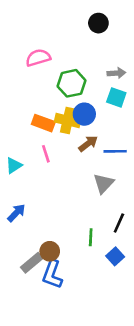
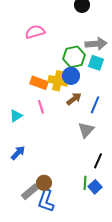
gray arrow: (116, 73) -> (96, 44), size x1.5
green hexagon: (71, 83) -> (74, 57), moved
blue line: (115, 151) -> (95, 105), turned -66
green line: (91, 237) -> (85, 183), moved

